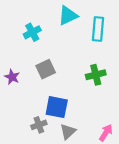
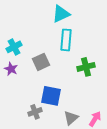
cyan rectangle: (98, 29) -> (66, 40), moved
cyan cross: (32, 32) -> (14, 47), moved
gray triangle: (68, 132) -> (71, 118), moved

